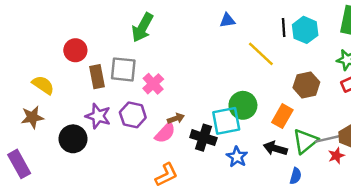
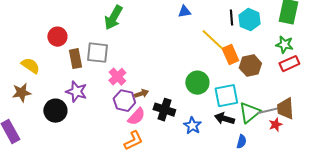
pink cross: (153, 84) -> (117, 77), moved
purple hexagon: (133, 115) -> (124, 101), moved
orange rectangle: (282, 116) -> (230, 55), moved, turned -54
cyan square: (226, 121) -> (226, 96), moved
pink semicircle: (165, 133) -> (136, 117), moved

